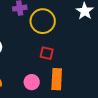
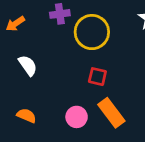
orange rectangle: (57, 79) -> (111, 113), turned -40

